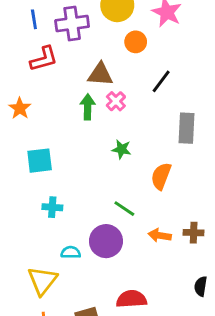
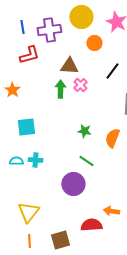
green star: (122, 149) -> (84, 131), moved
orange arrow: (160, 235) -> (111, 211), moved
cyan semicircle: (71, 252) -> (16, 161), moved

